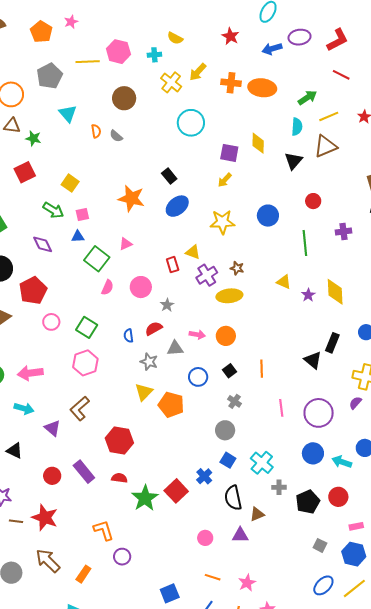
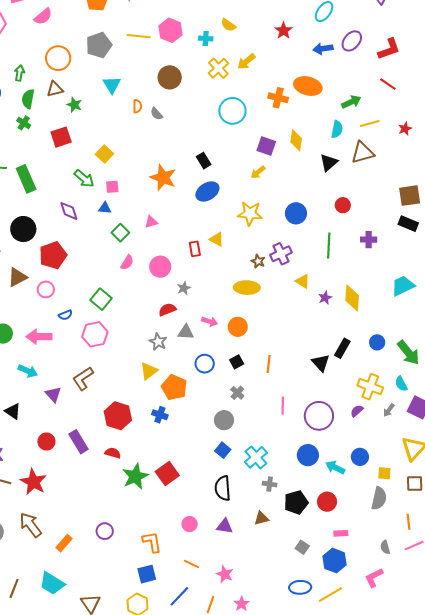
purple ellipse: (300, 37) -> (352, 41), turned -50
orange cross: (231, 83) -> (278, 98), moved
brown triangle: (12, 126) -> (55, 89), turned -30
green square: (97, 259) -> (120, 233), size x0.7
purple cross: (207, 275) -> (281, 254), moved
pink circle: (51, 322) -> (46, 289), moved
blue semicircle: (129, 336) -> (65, 315), moved, turned -112
blue cross: (204, 476) -> (160, 415), moved, turned -35
brown triangle: (257, 514) -> (261, 518), moved
orange L-shape: (104, 530) -> (152, 542), moved
pink star: (247, 583) -> (225, 574), turned -30
blue ellipse: (323, 585) -> (300, 587), turned 35

